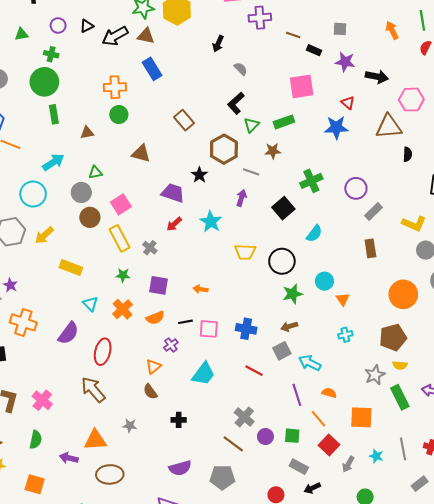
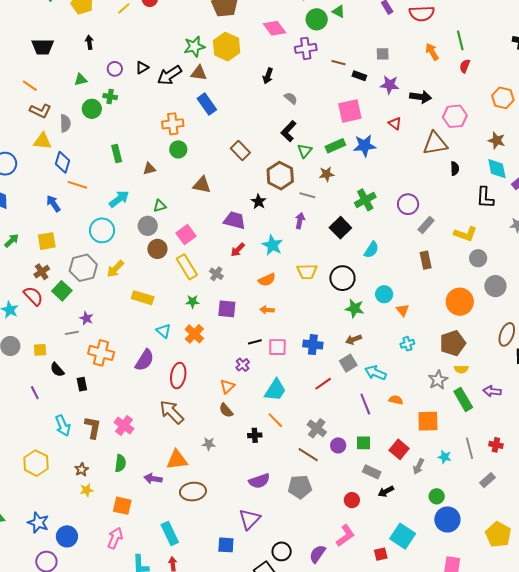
green circle: (44, 82) -> (92, 109), moved, size x0.7
blue star: (336, 127) -> (365, 146), moved
green star: (292, 294) -> (355, 308), turned 30
orange semicircle: (155, 318) -> (267, 280), moved
red line: (254, 371) -> (323, 384), turned -60
orange line: (318, 419) -> (275, 420), moved

